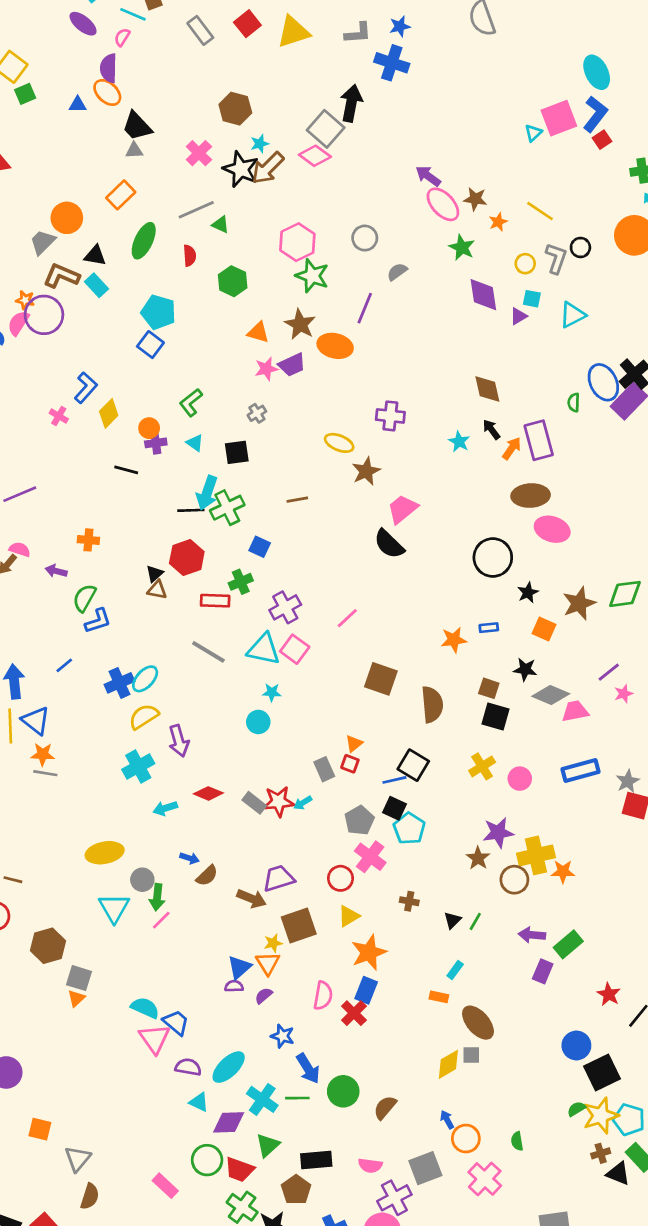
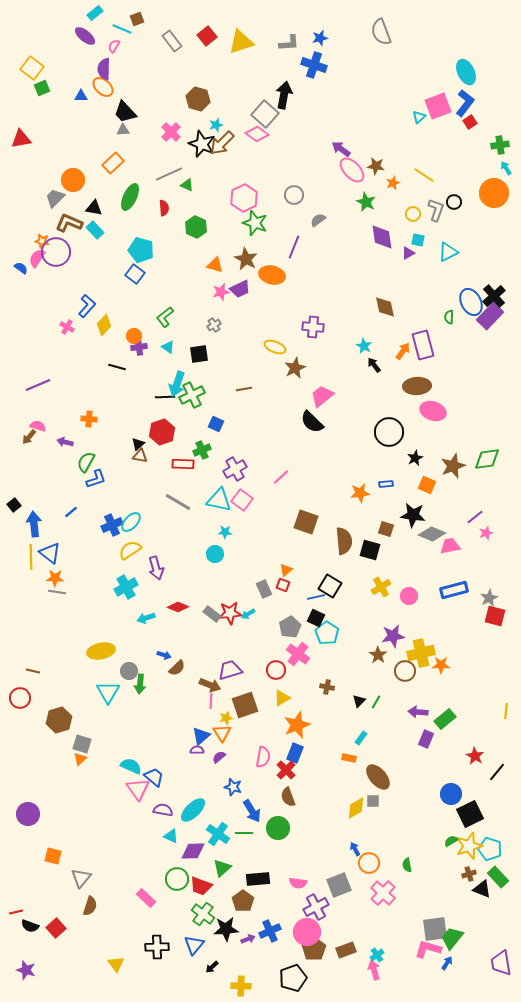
black arrow: (491, 429) -> (374, 365), moved
black star: (525, 669) -> (413, 515), size x1.4
black square: (496, 717) -> (370, 550), moved
pink line: (161, 920) -> (211, 701), moved, turned -42
brown semicircle: (385, 1108) -> (288, 797), moved, turned -60

